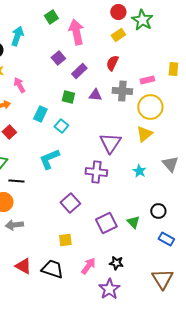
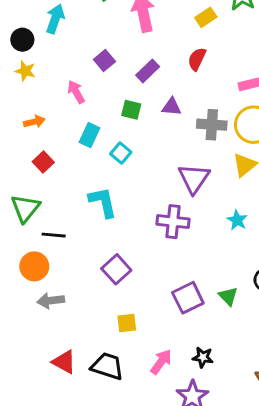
purple square: (58, 58) -> (104, 61), moved
pink arrow: (19, 85) -> (76, 92), moved
gray cross: (122, 91) -> (212, 125), moved
cyan L-shape: (49, 159) -> (103, 202), turned 100
purple square: (70, 203) -> (116, 269), moved

